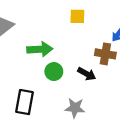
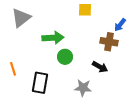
black arrow: (87, 74) -> (100, 67), moved

